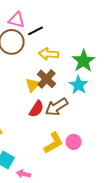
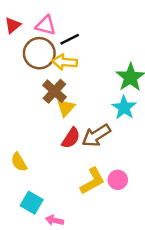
yellow arrow: (48, 54) -> (65, 62), moved
brown cross: (46, 79) -> (54, 91), moved

